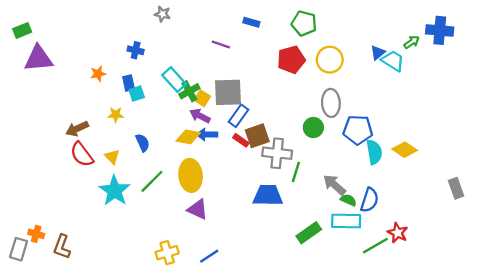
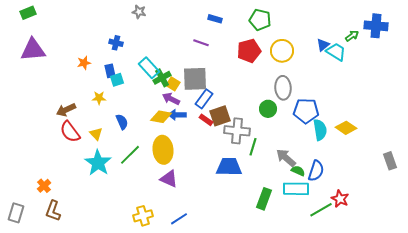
green rectangle: (22, 30) -> (28, 13), moved
purple line: (221, 44) -> (201, 43), moved
green rectangle: (309, 233) -> (264, 199), turned -35
orange cross: (36, 234) -> (44, 186), moved, turned 32

